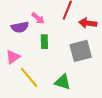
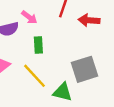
gray square: (81, 51) -> (84, 69), moved
yellow line: (29, 77) -> (35, 76), moved

